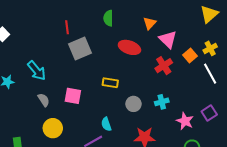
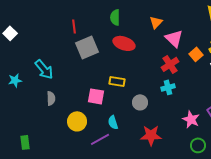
red ellipse: (129, 47) -> (124, 43), moved
pink square: (73, 96) -> (96, 96), moved
gray semicircle: (44, 100) -> (51, 98), turned 32
cyan cross: (162, 102) -> (168, 87), moved
yellow circle: (53, 128) -> (77, 121), moved

